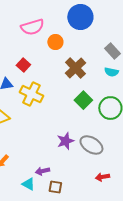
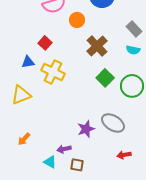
purple star: (65, 141) -> (86, 129), moved

